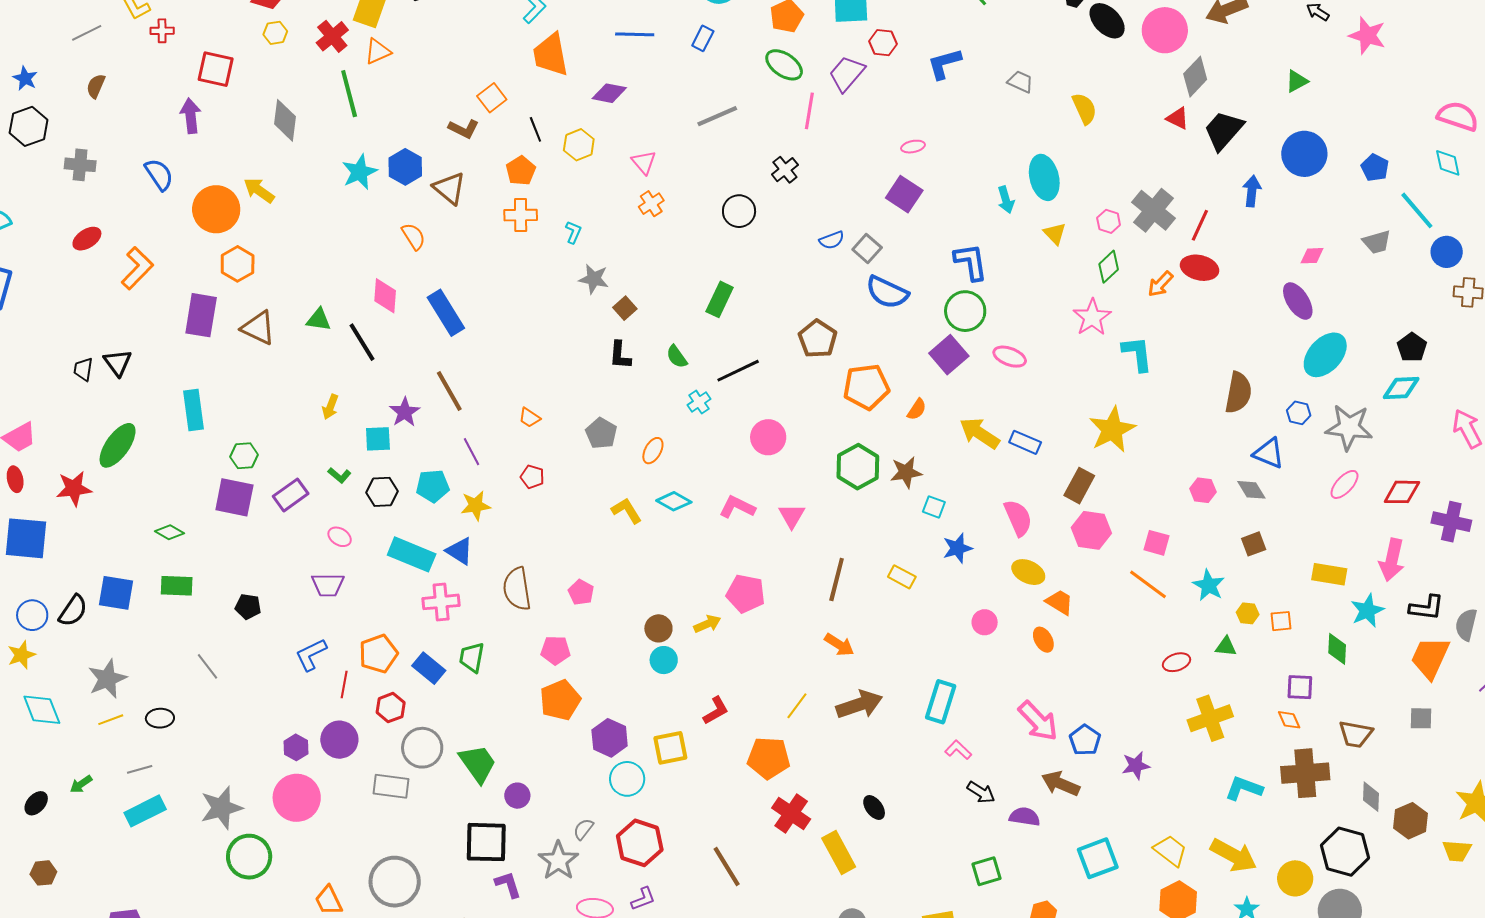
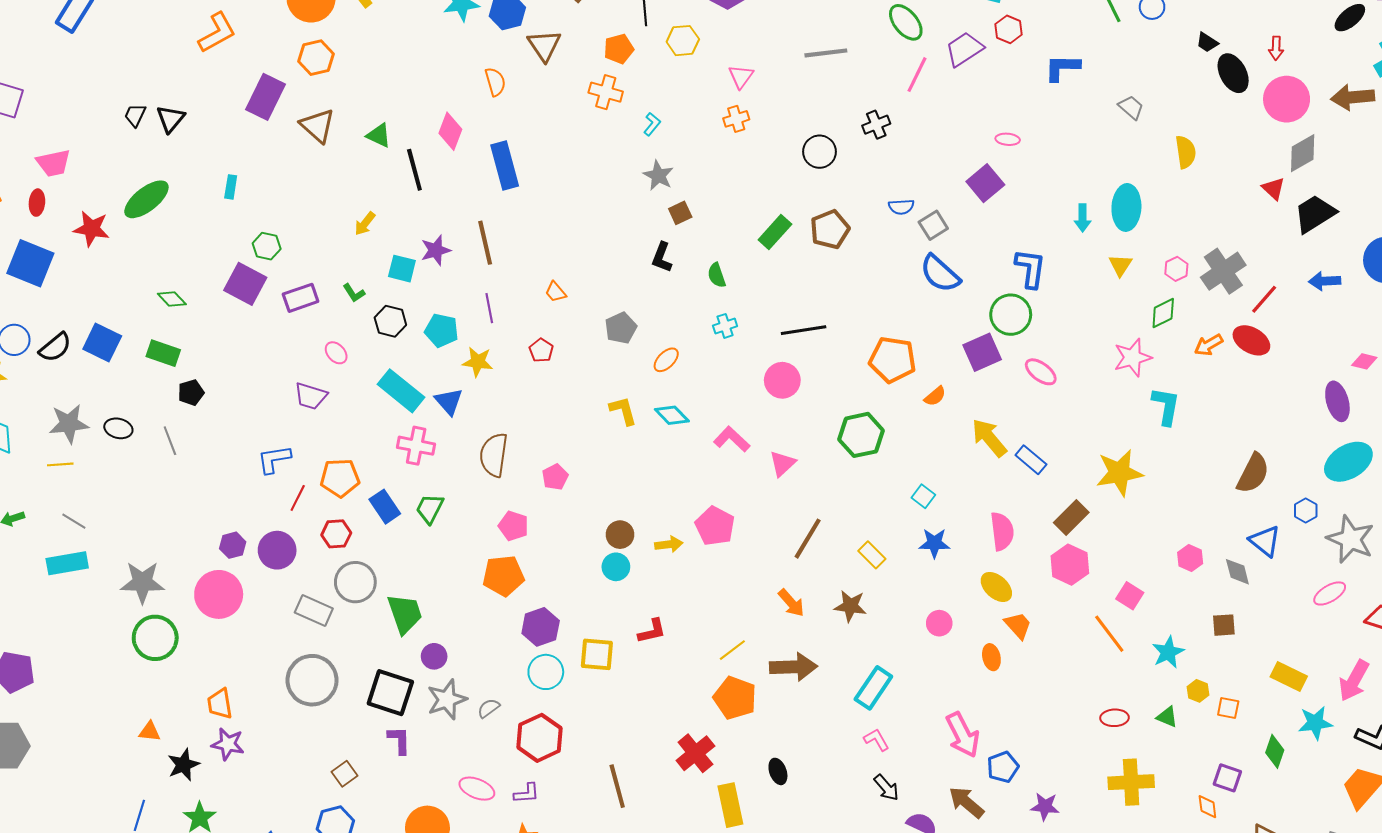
blue arrow: (1252, 191) -> (1325, 281), turned -116
brown pentagon: (818, 339) -> (830, 229), moved
black line: (738, 371) -> (804, 330), moved
cyan rectangle: (194, 410) -> (231, 187), size x0.6
brown star: (906, 472) -> (850, 606), moved
black pentagon: (248, 607) -> (191, 393), moved, turned 30
black ellipse: (160, 718) -> (118, 428), moved
orange pentagon: (769, 758) -> (735, 698), moved
gray line: (140, 769) -> (74, 521), turned 30
gray star: (558, 861) -> (447, 699), moved
gray circle: (395, 882) -> (312, 680), moved

